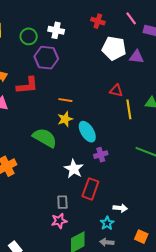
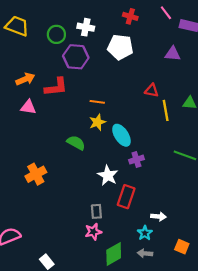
white pentagon: (114, 48) -> (120, 47), moved
green semicircle: (45, 138) -> (76, 143), size x0.7

